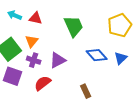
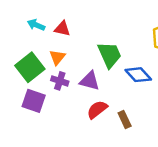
green trapezoid: (74, 26) -> (110, 55), moved
purple triangle: (58, 60) -> (90, 81), turned 42
red semicircle: (43, 83) -> (97, 110), moved

